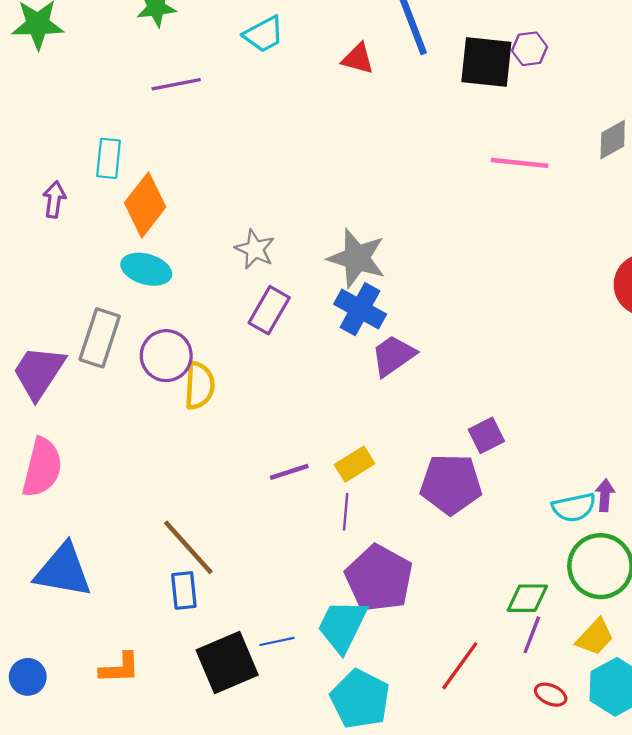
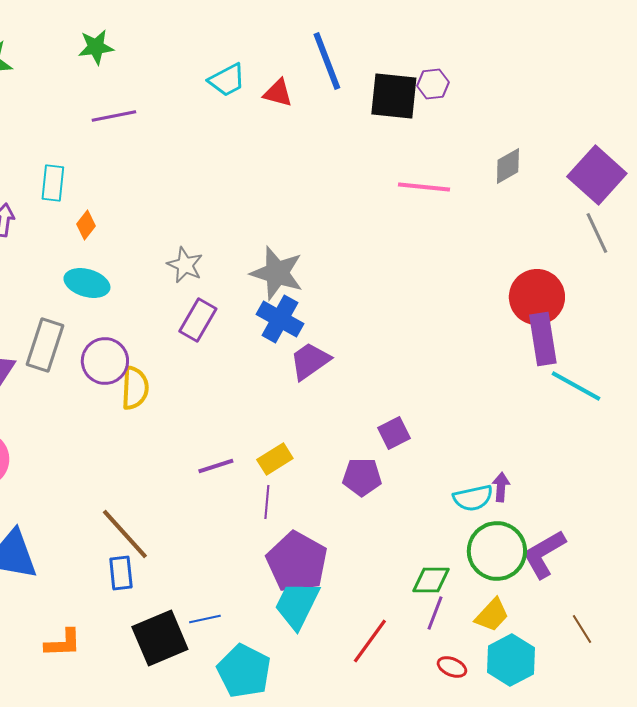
cyan trapezoid: (264, 34) -> (227, 80), moved
orange diamond: (145, 205) -> (86, 225), size x0.5
purple pentagon: (451, 484) -> (362, 477), size x0.7
cyan trapezoid: (342, 626) -> (297, 605), moved
cyan pentagon: (360, 699) -> (244, 671), moved

